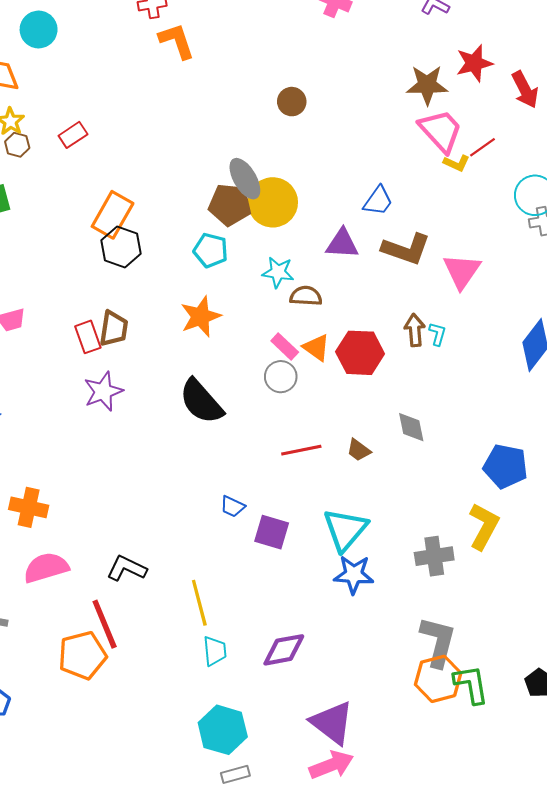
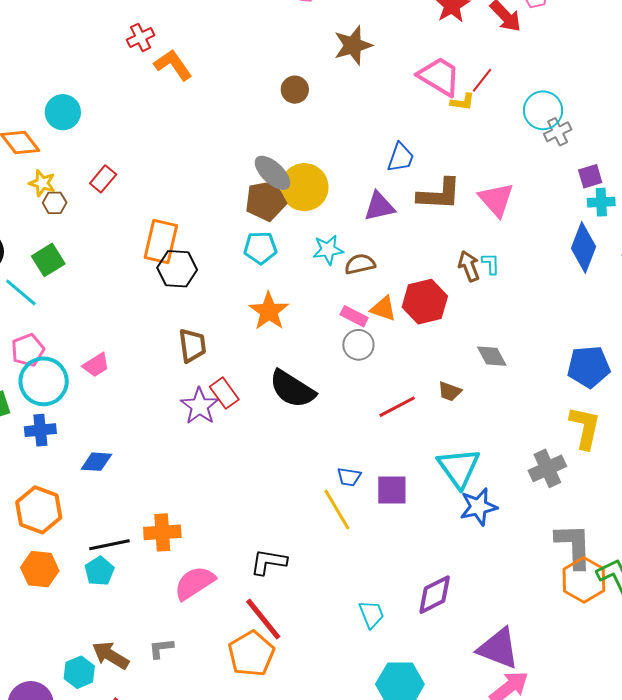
cyan circle: (39, 30) -> (63, 112), moved
brown star: (427, 85) -> (353, 45), moved
red rectangle: (88, 337) -> (224, 393), moved
yellow line: (199, 603) -> (337, 510), moved

